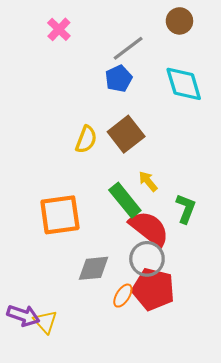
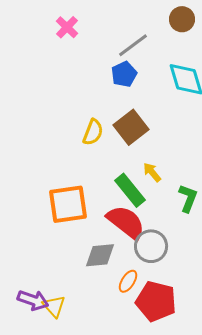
red semicircle: (149, 228) -> (126, 222), moved
red pentagon: (153, 289) -> (156, 301), moved

